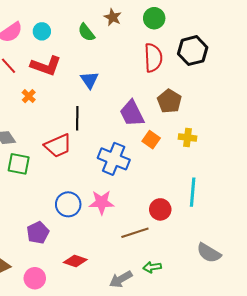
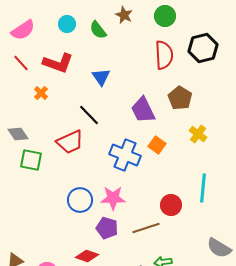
cyan circle: (42, 31) -> (67, 24), moved
black line: (77, 118) -> (89, 115), turned -45
yellow cross: (188, 138) -> (198, 134), turned 30
orange square: (151, 140) -> (157, 145), moved
purple pentagon: (38, 233) -> (107, 228), moved, turned -30

